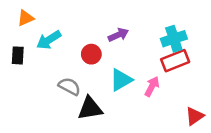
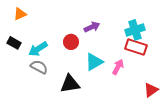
cyan arrow: (49, 40) -> (38, 49), moved
black rectangle: (18, 55) -> (14, 43), turned -64
red rectangle: (175, 61) -> (136, 47), turned 40
gray semicircle: (69, 86) -> (39, 67), moved

